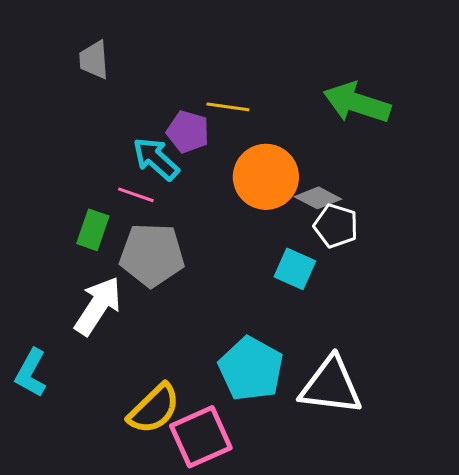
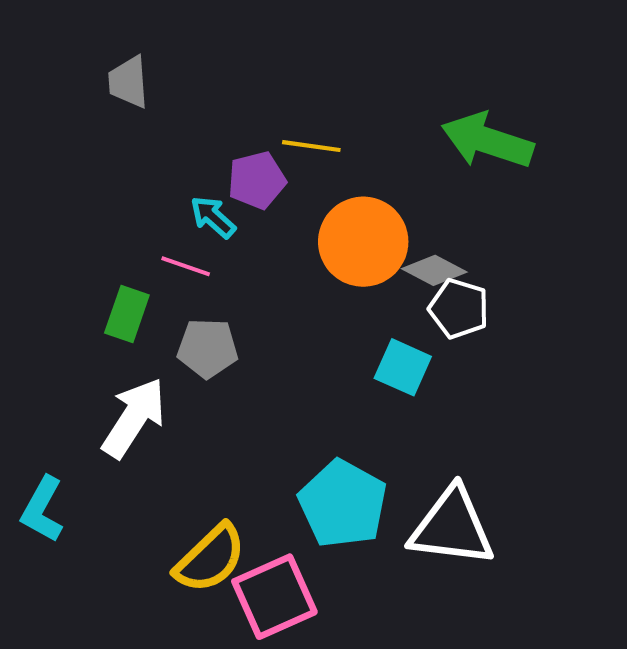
purple pentagon: (188, 132) -> (257, 180), turned -30
cyan arrow: (156, 159) -> (213, 217), size x0.7
gray pentagon: (152, 255) -> (208, 348), size x0.7

